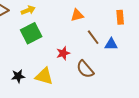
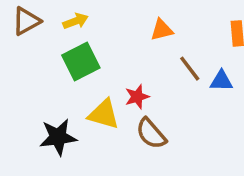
brown semicircle: (85, 69) -> (151, 134), moved
black star: (18, 76) -> (58, 137), size x1.5
yellow triangle: (44, 76) -> (104, 114), moved

